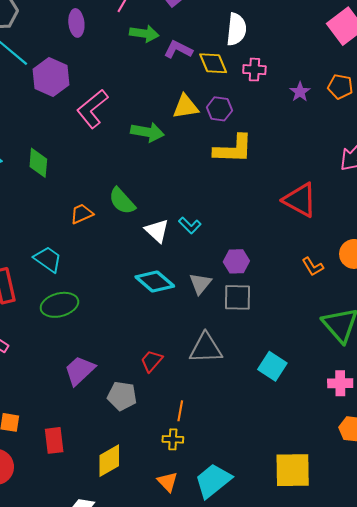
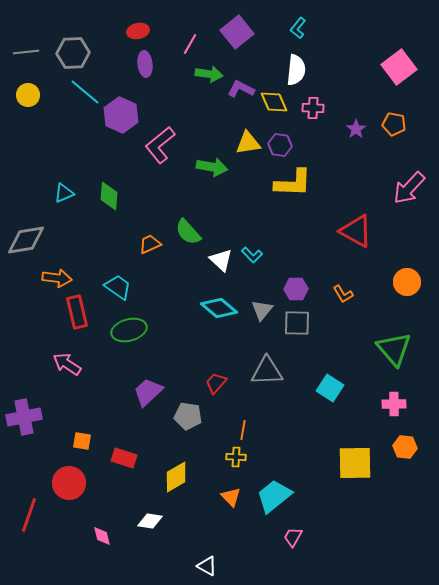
orange L-shape: (313, 267) -> (343, 294), moved
red rectangle: (54, 440) -> (124, 458), turned -65
yellow square: (293, 470) -> (355, 463), moved

